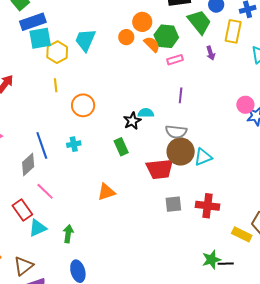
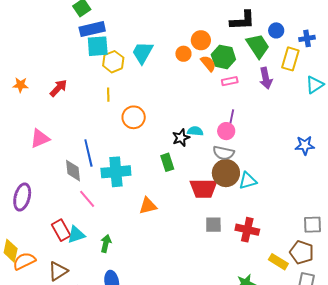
purple arrow: (211, 53) -> (266, 78), size x1.5
pink circle: (245, 105) -> (226, 131), moved
cyan cross: (74, 144) -> (116, 172), moved, size x2.0
gray diamond: (28, 164) -> (73, 171), turned -60
red rectangle: (22, 210) -> (61, 230), moved

